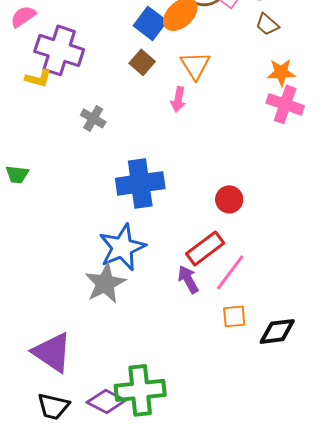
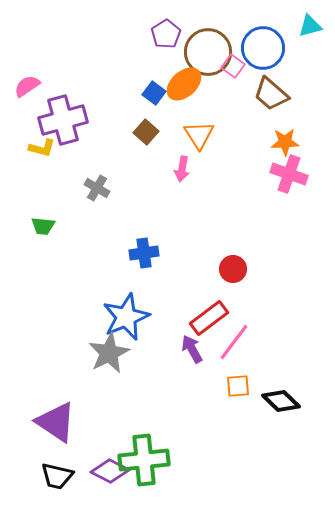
blue square: (150, 23) -> (154, 93), size x0.7
brown trapezoid: (267, 24) -> (271, 94), size x1.5
purple cross: (59, 50) -> (63, 120), turned -33
green trapezoid: (17, 174) -> (43, 226), moved
blue cross: (140, 183) -> (144, 253), size x0.6
black diamond: (277, 331) -> (281, 401), turned 51

